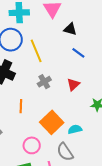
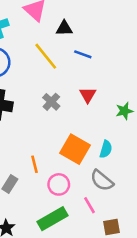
yellow line: (36, 51) -> (46, 56), moved
orange line: (21, 106) -> (34, 164), moved
cyan semicircle: (75, 129) -> (106, 149), turned 136

